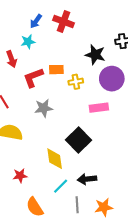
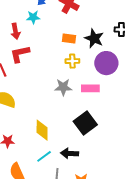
orange rectangle: (56, 70) -> (69, 39), moved
red L-shape: (33, 78) -> (20, 54), moved
gray star: (44, 108) -> (63, 87), moved
black square: (78, 140) -> (85, 123), moved

